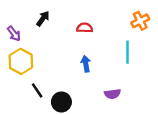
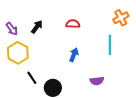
black arrow: (43, 19) -> (37, 27), moved
blue arrow: (86, 64) -> (74, 55), turned 32

